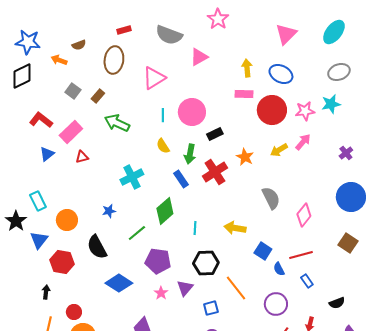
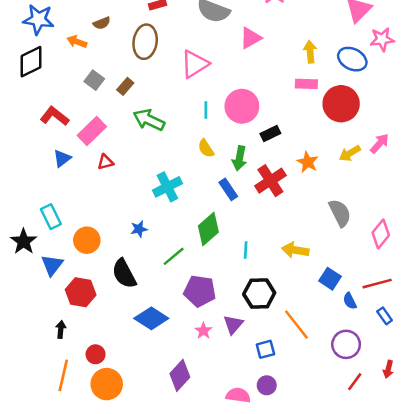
pink star: (305, 111) -> (382, 39), moved

